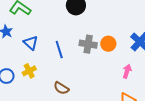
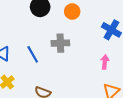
orange circle: (108, 44) -> (72, 11), moved

